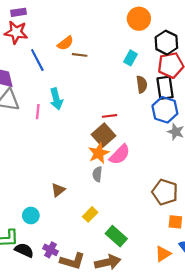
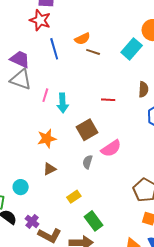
cyan rectangle: (130, 58) -> (132, 49), moved, size x1.5
cyan arrow: (56, 99) -> (63, 103), moved
red line: (109, 116) -> (108, 100), moved
brown square: (104, 135) -> (87, 130), moved
orange star: (99, 153) -> (47, 139), moved

